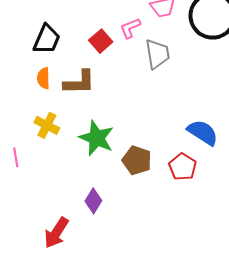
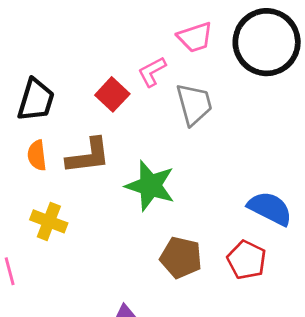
green star: (96, 138) -> (150, 186), moved

